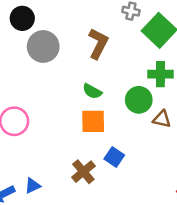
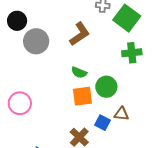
brown L-shape: (98, 44) -> (80, 34), turned 35
green circle: (139, 100) -> (106, 87), moved
brown triangle: (162, 119) -> (121, 114), moved

